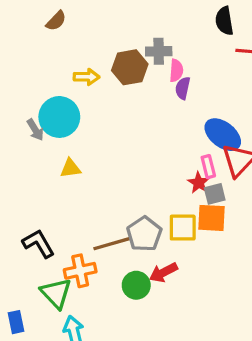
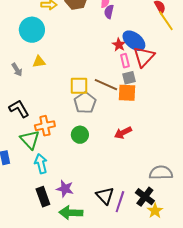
gray arrow: (35, 130) -> (17, 70), moved
red star: (199, 183) -> (119, 45), moved
yellow square: (183, 228) -> (79, 86), moved
brown line: (112, 244) -> (106, 85), moved, turned 40
red arrow: (163, 272) -> (123, 133), moved

